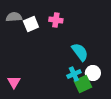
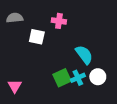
white square: (31, 24) -> (37, 37), moved, turned 35
green square: (83, 84) -> (62, 78), moved

